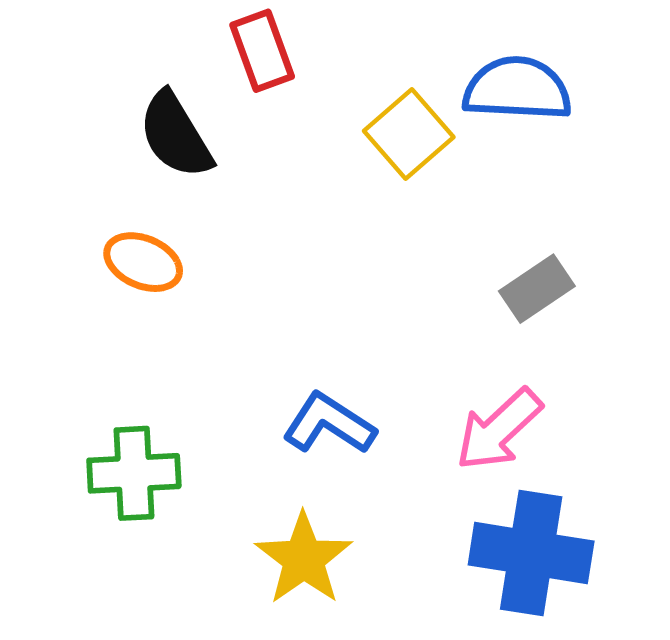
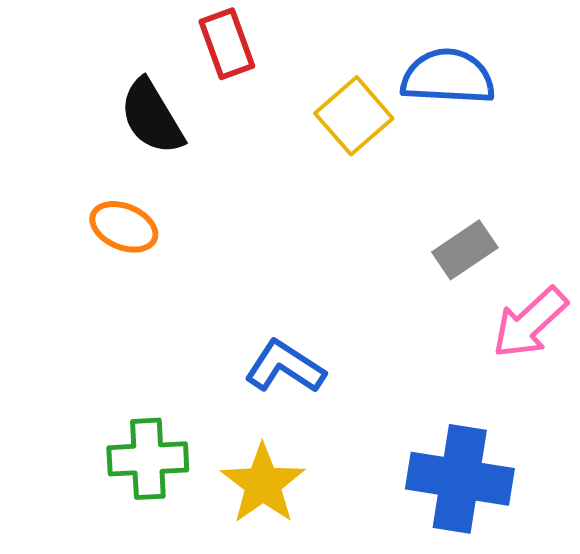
pink arrow: (499, 429) -> (530, 323), moved
green cross: (134, 473) -> (148, 459), moved

